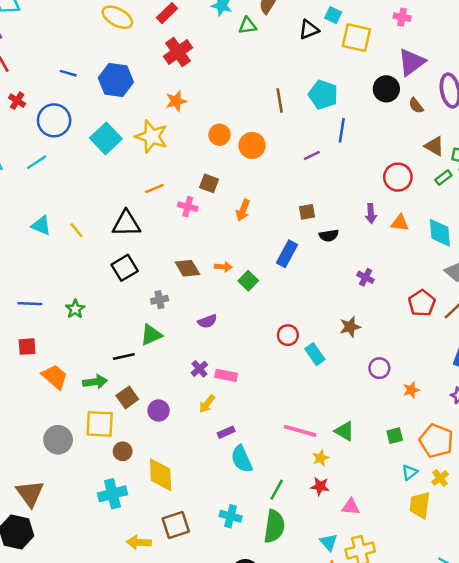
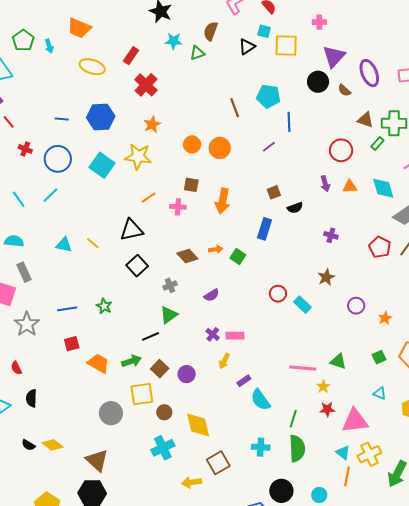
orange arrow: (243, 210) -> (223, 201), size x1.4
cyan triangle: (410, 472) -> (380, 393), moved, turned -48
pink triangle: (351, 507) -> (355, 421), size x1.8

